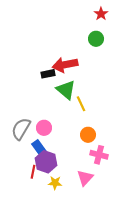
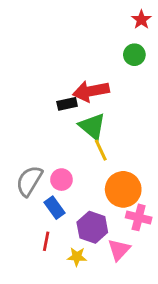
yellow line: (81, 104) -> (101, 150), moved
orange circle: (88, 135) -> (123, 189), size x1.6
purple hexagon: (46, 162) -> (92, 227), moved

